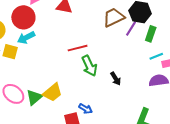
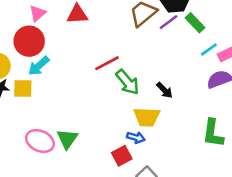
purple line: (131, 29) -> (168, 22), turned 35
green rectangle: (151, 34) -> (195, 23), turned -49
yellow trapezoid: (53, 92) -> (147, 117), moved, turned 55

